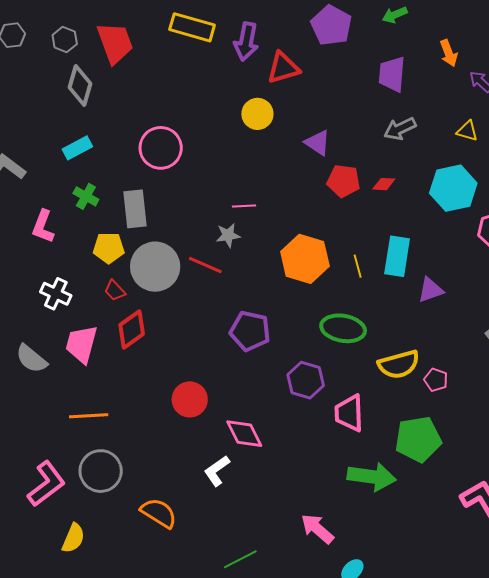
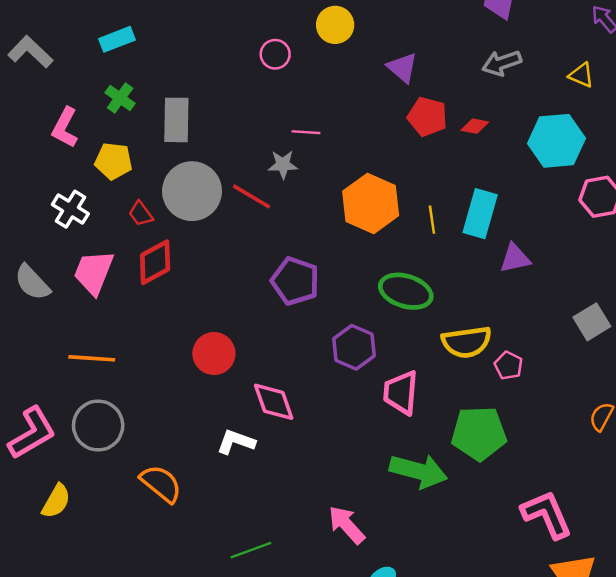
pink circle: (161, 148) -> (275, 54), moved, size x0.6
yellow pentagon: (109, 248) -> (113, 161), moved
white L-shape: (217, 471) -> (236, 442), turned 48

